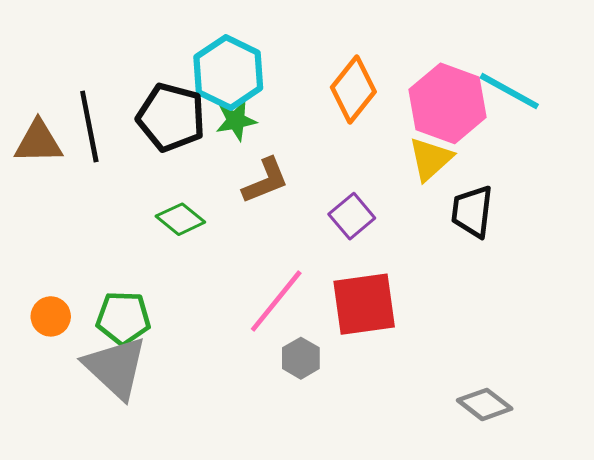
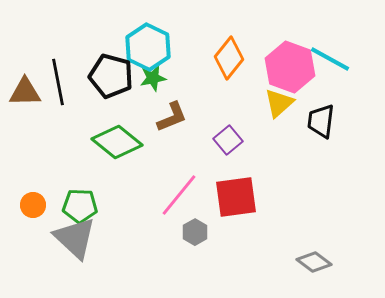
black trapezoid: (472, 211) -> (321, 121), moved
green diamond: (180, 219) -> (117, 142), size x1.6

